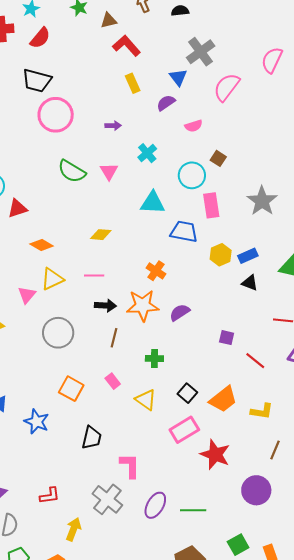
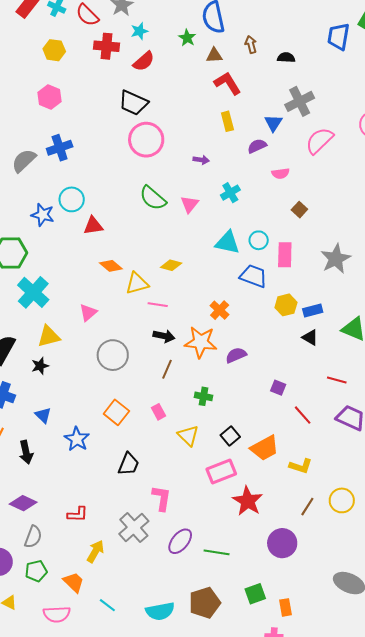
cyan circle: (192, 175) -> (259, 240), moved, size x0.7
yellow triangle: (52, 279) -> (137, 283), moved

